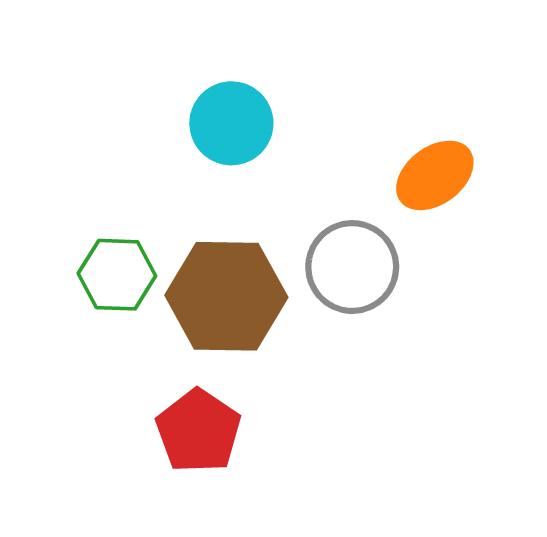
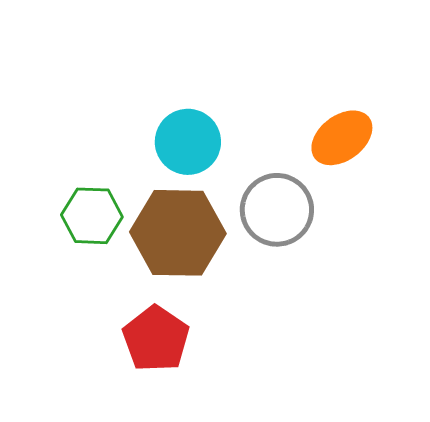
cyan circle: (231, 123) -> (188, 142), moved

